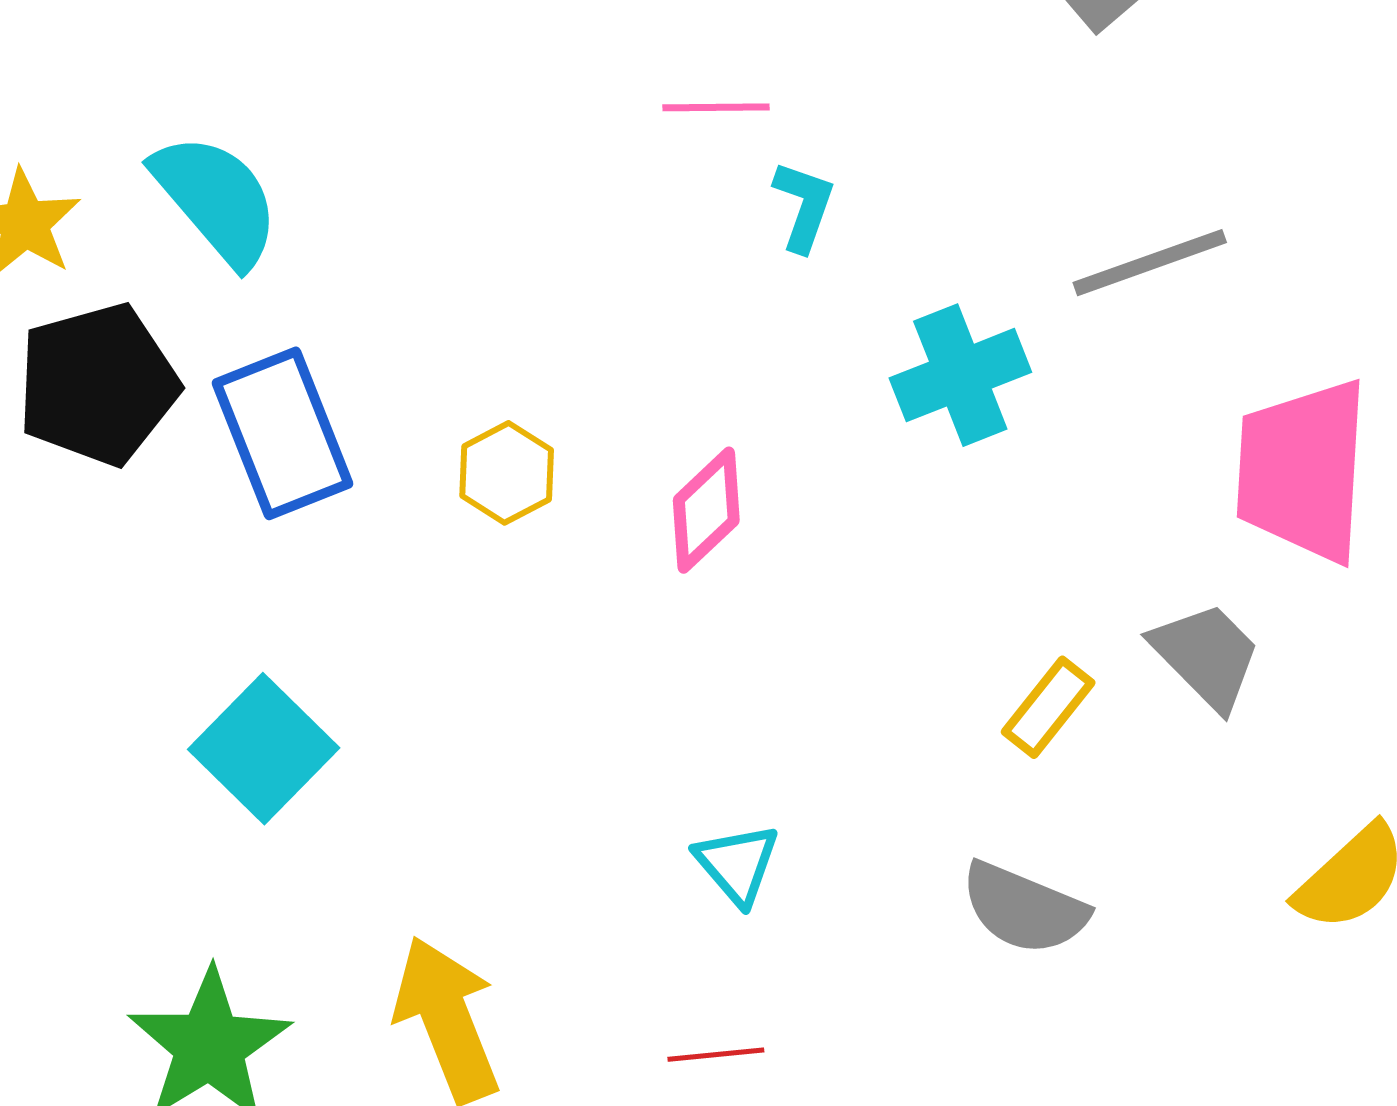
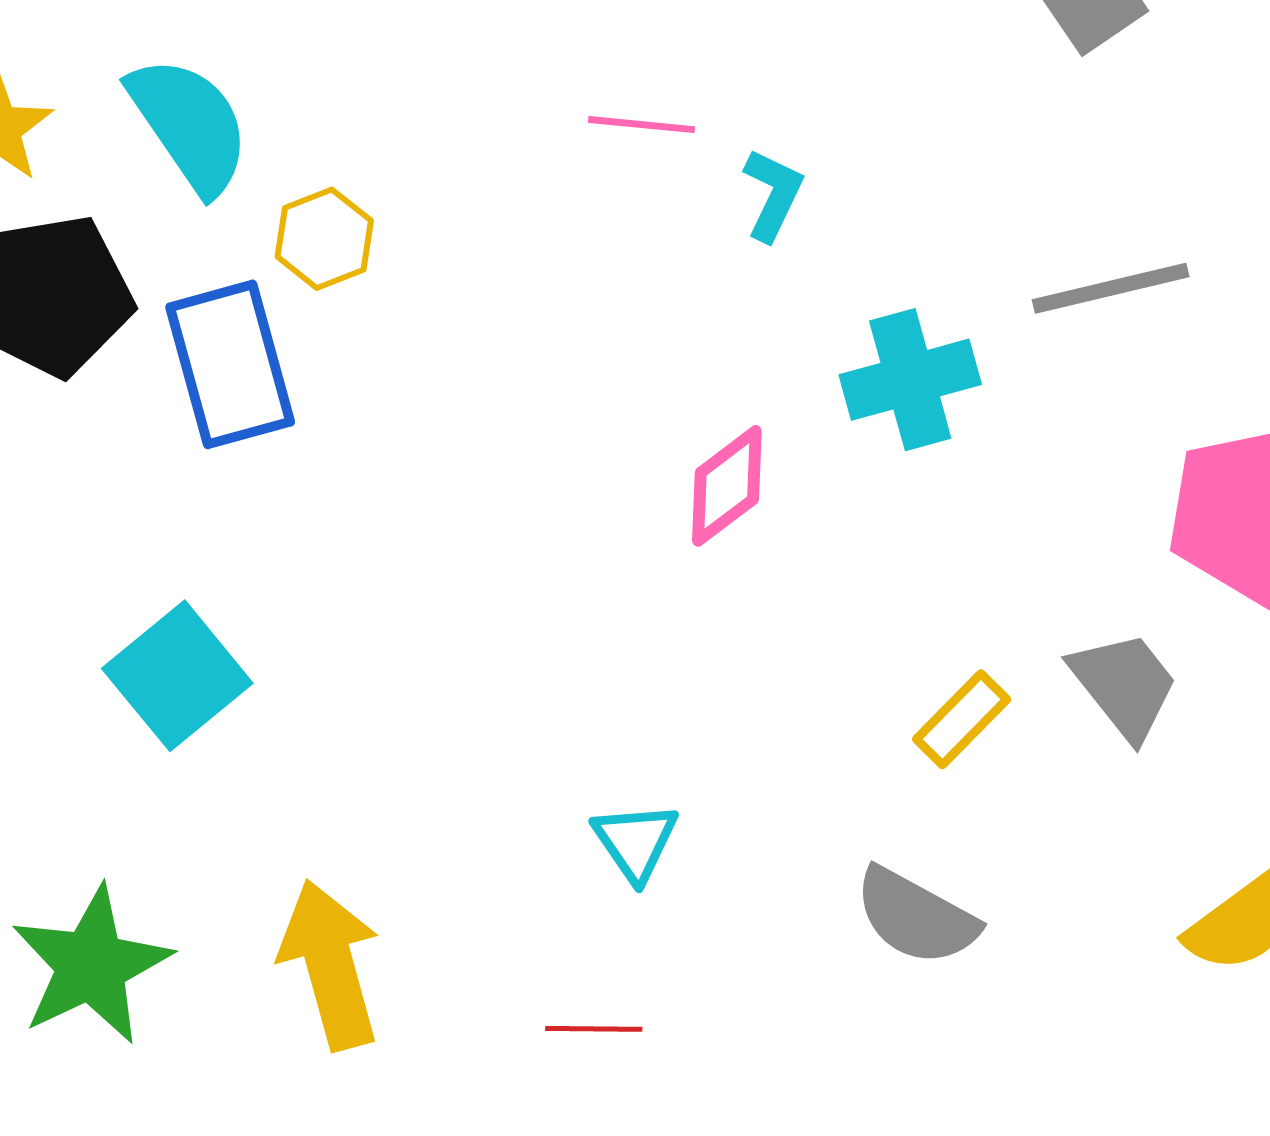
pink line: (716, 107) -> (641, 125), moved
yellow hexagon: (507, 473) -> (324, 239), moved
pink diamond: (706, 510) -> (727, 486), moved

